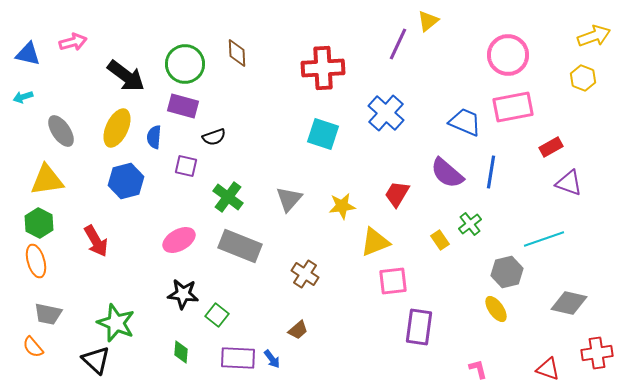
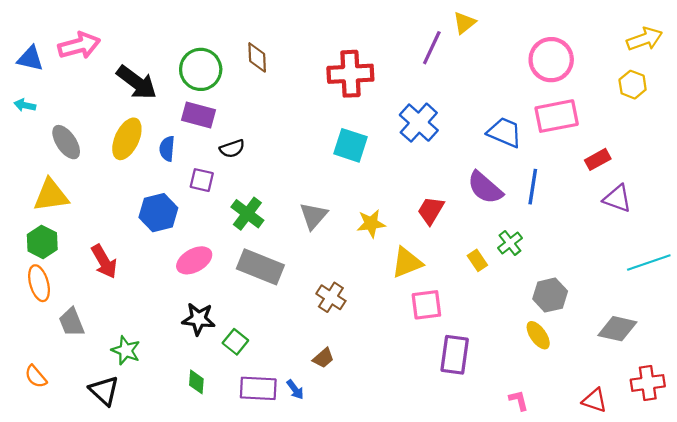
pink arrow: (73, 42) -> (79, 46), size x1.4
cyan arrow: (23, 97) -> (25, 105), turned 30
blue hexagon: (126, 181) -> (158, 213), moved
cyan line: (544, 239) -> (649, 263), moved
gray trapezoid: (48, 314) -> (72, 322), moved, turned 56
green star: (116, 323) -> (126, 350), size x0.7

